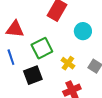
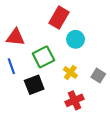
cyan circle: (83, 31) -> (76, 39), moved

